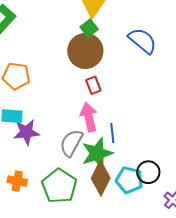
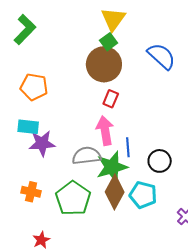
red rectangle: (93, 85) -> (111, 99), turned 42
gray semicircle: (71, 143) -> (87, 156), turned 52
black circle: (148, 172) -> (160, 161), moved

